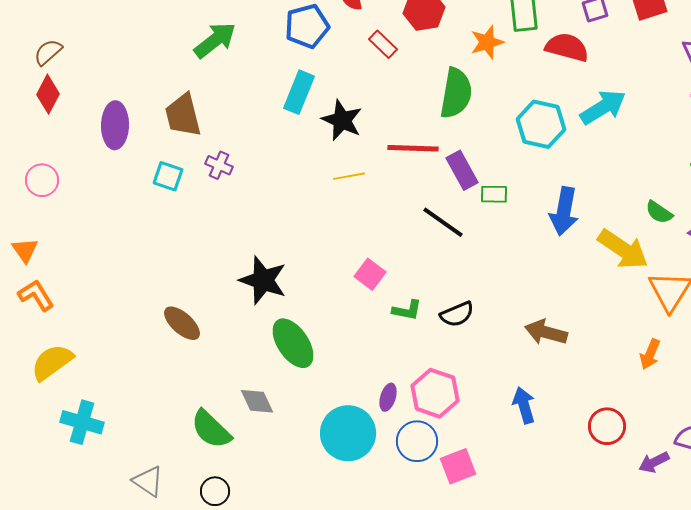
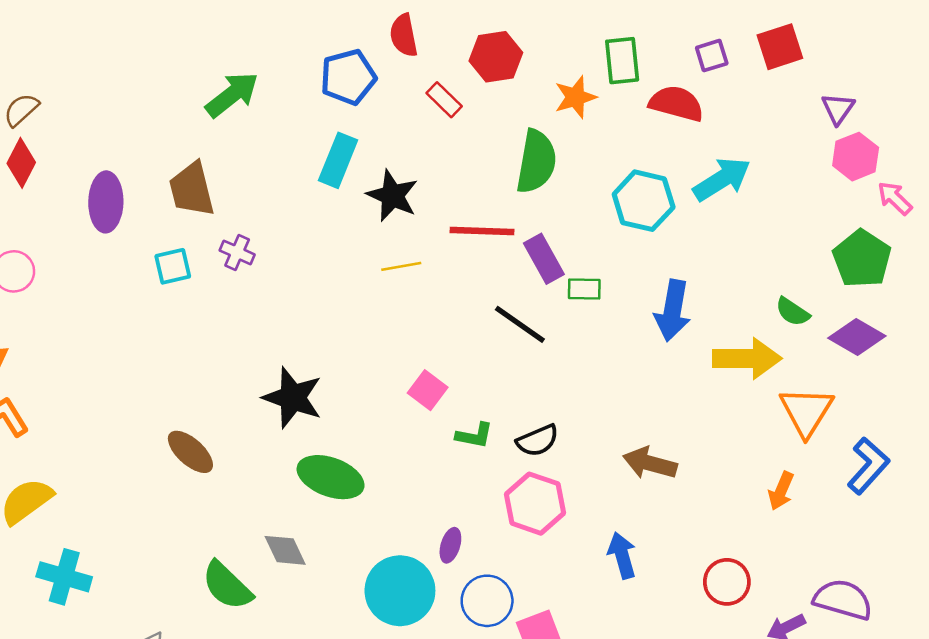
cyan square: (168, 176) -> (173, 266), turned -32
yellow arrow: (623, 249) -> (747, 358), turned -34
green ellipse: (293, 343) -> (331, 477), turned -36
pink hexagon: (435, 393) -> (535, 504), moved

